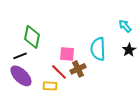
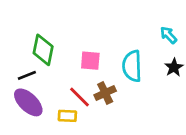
pink square: (67, 54) -> (90, 61), moved

